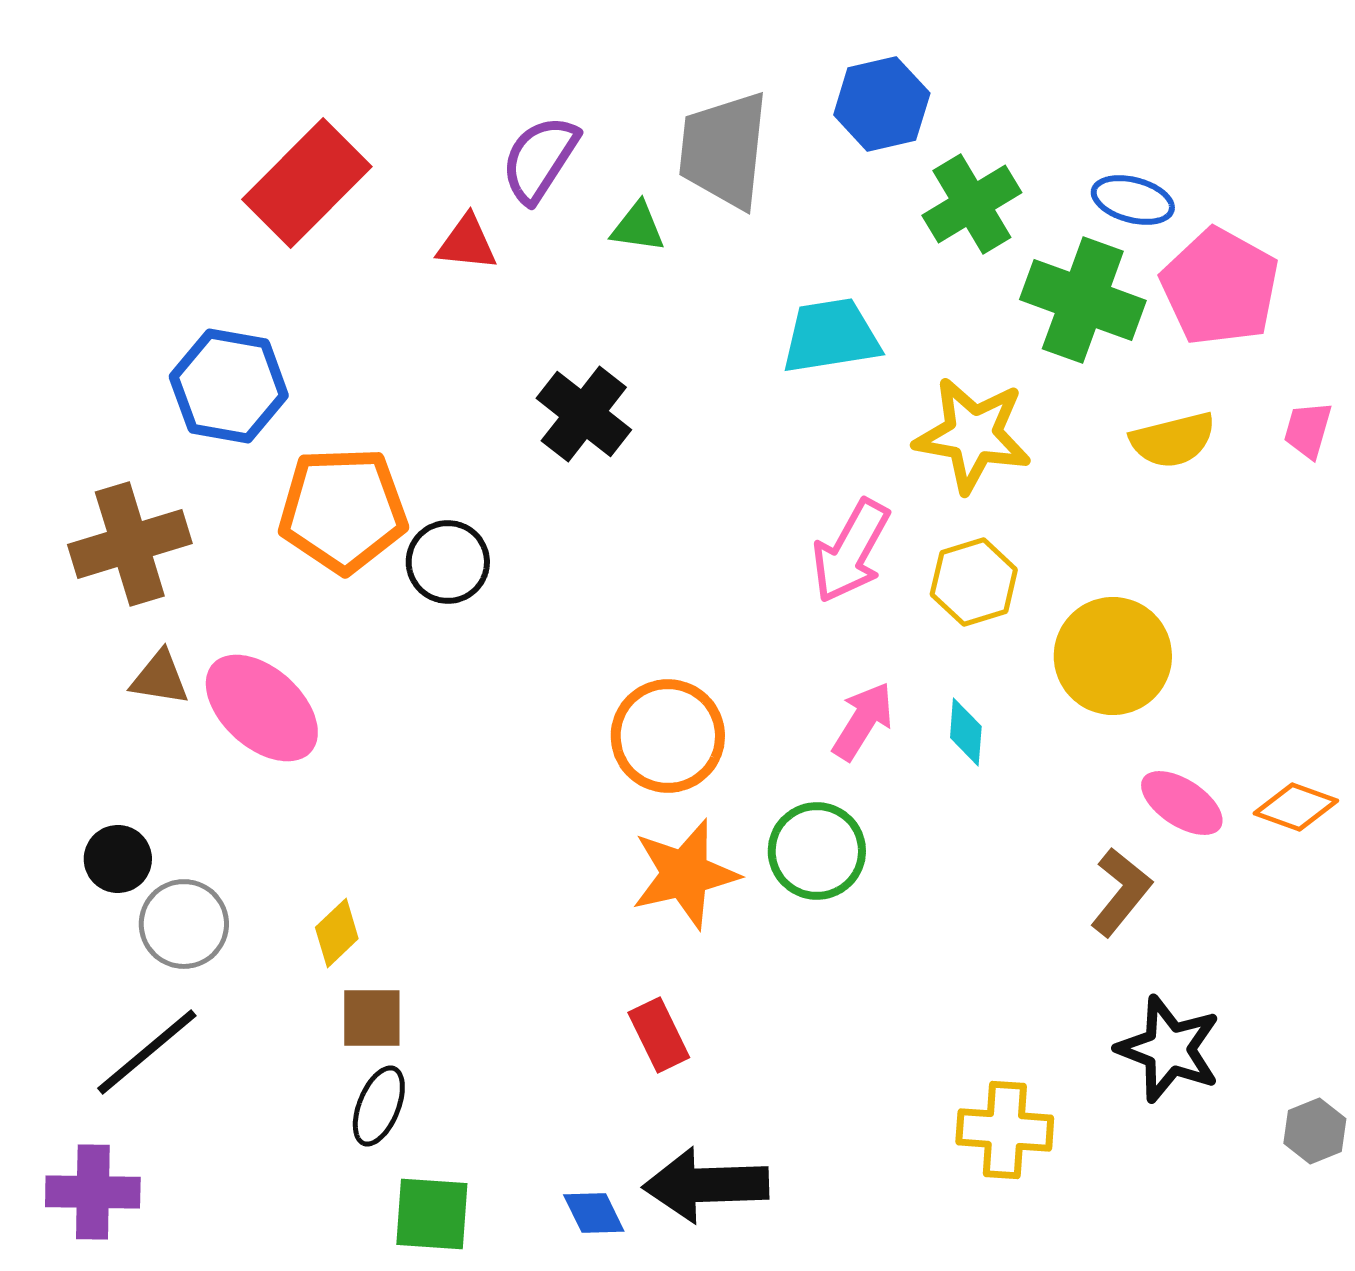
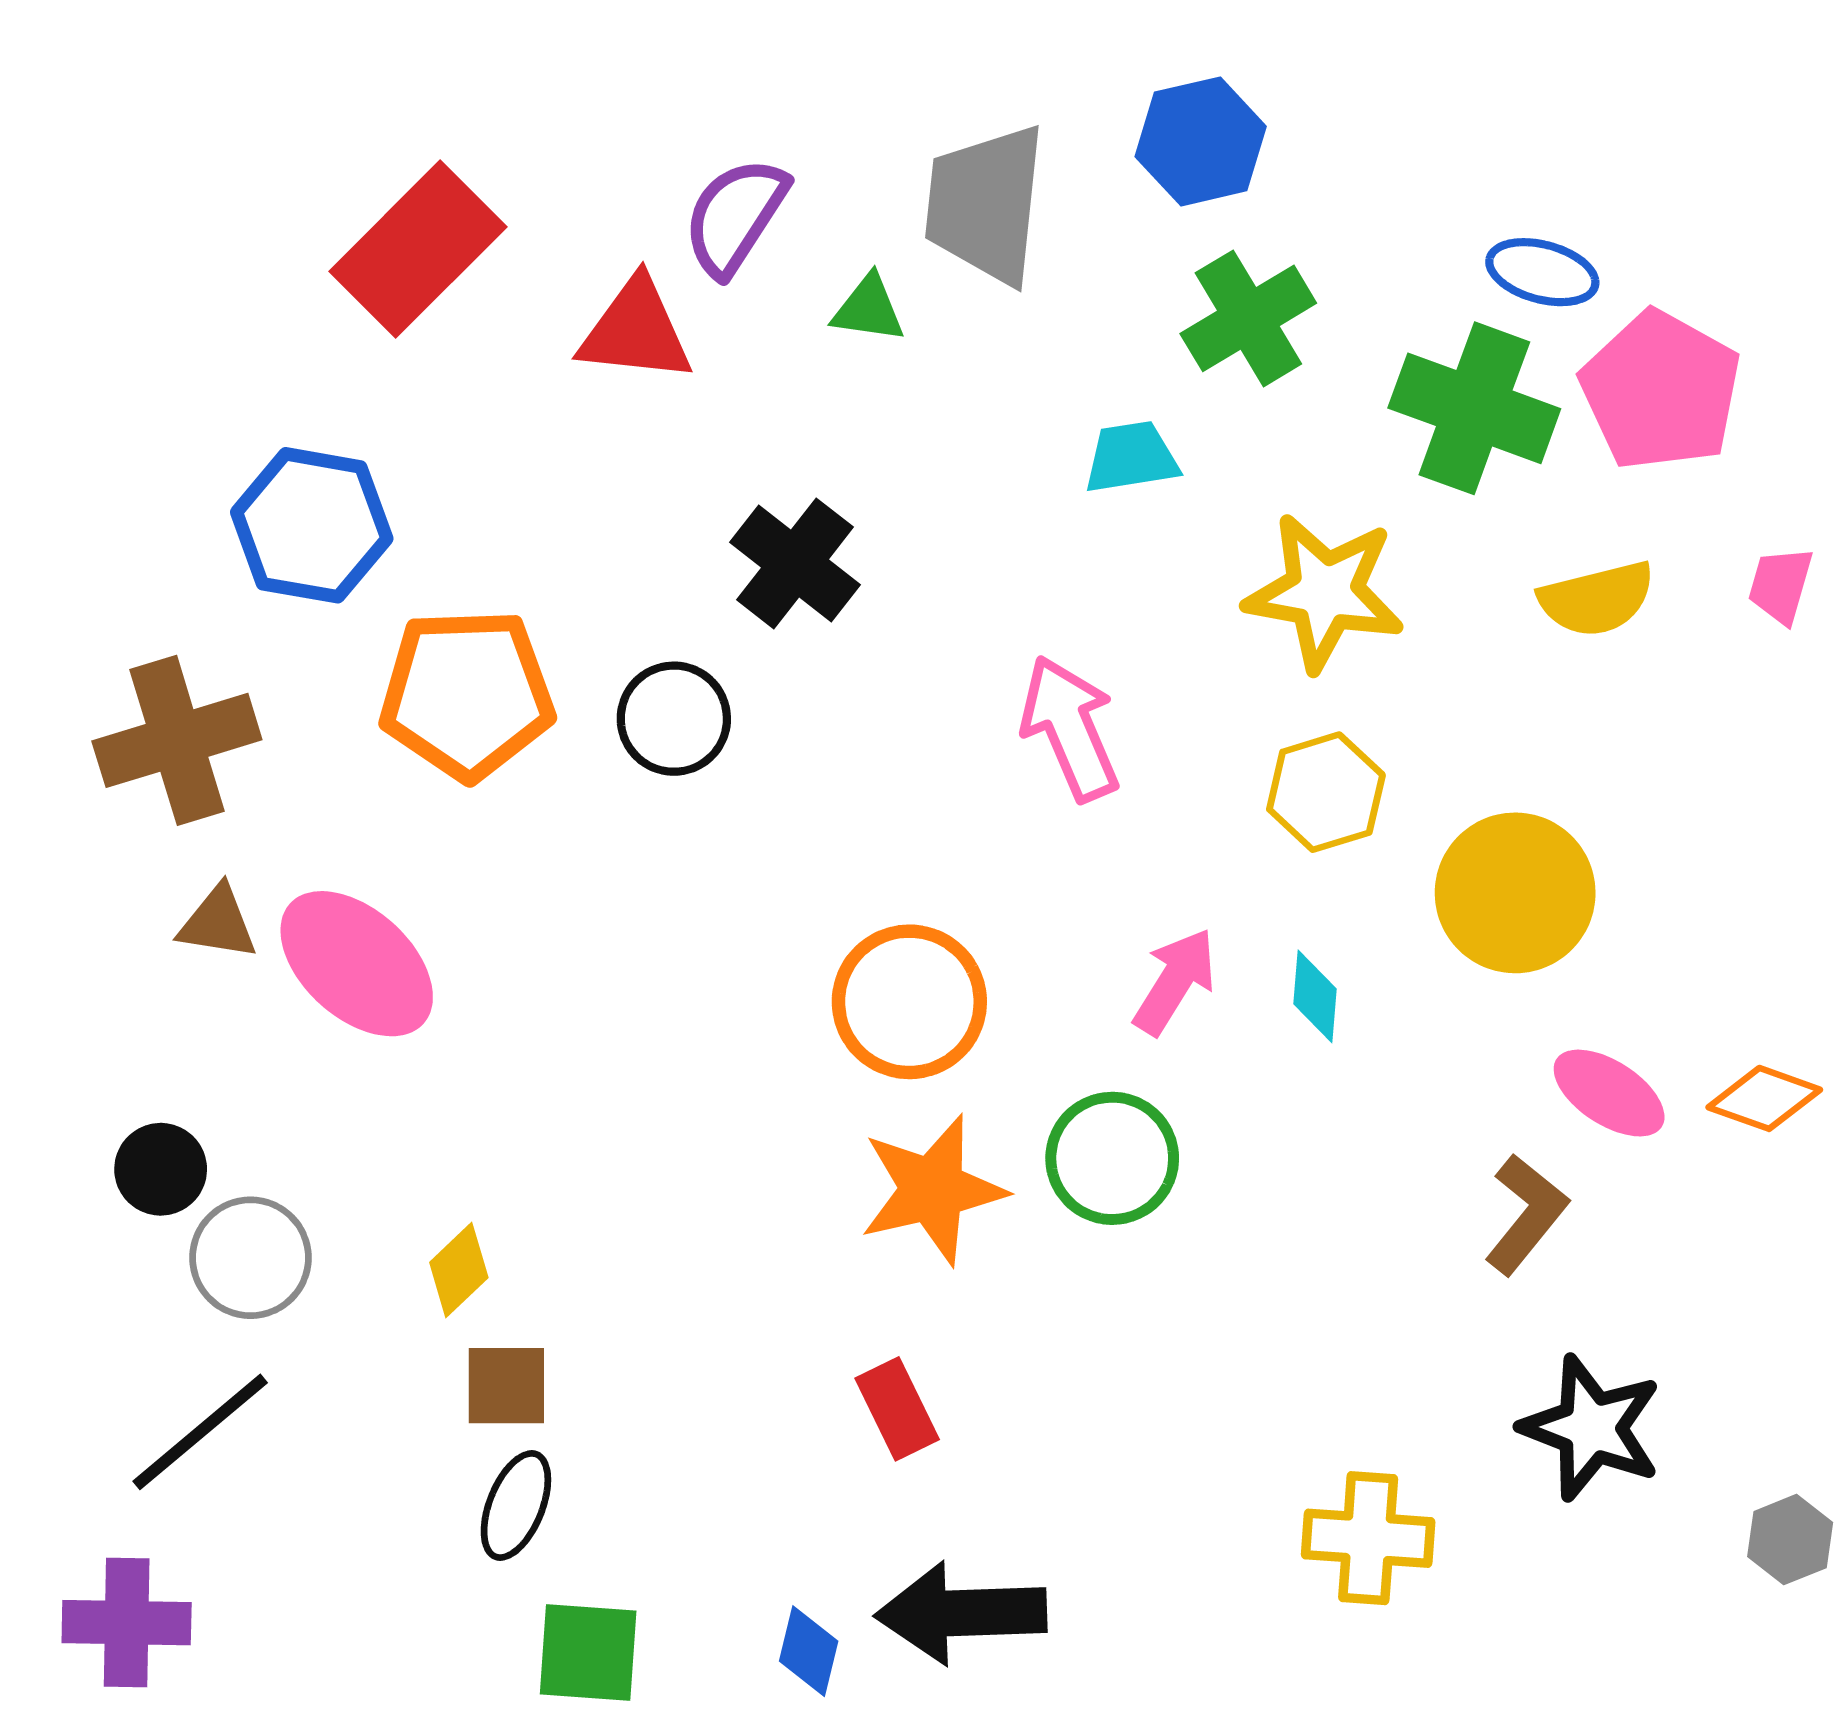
green cross: (972, 204) -> (1248, 318), moved
red triangle: (467, 243) -> (636, 331), size x1.4
cyan trapezoid: (831, 336) -> (1131, 457), size x0.7
pink arrow: (851, 551) -> (1070, 728), moved, turned 128
black circle: (448, 562) -> (674, 719), moved
blue diamond: (594, 1213) -> (809, 1651), turned 40

